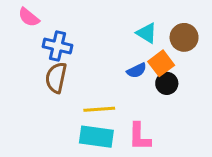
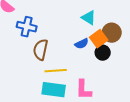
brown circle: (184, 37) -> (112, 33), moved
brown semicircle: (56, 78) -> (41, 50), moved

